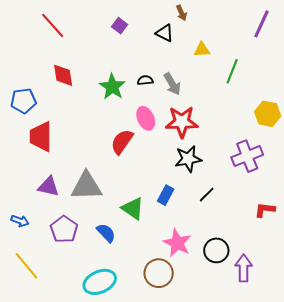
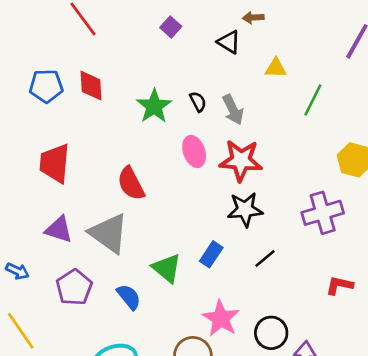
brown arrow: (181, 13) -> (253, 18), turned 105
black semicircle: (145, 80) -> (198, 102), turned 63
blue pentagon: (23, 101) -> (46, 86), moved
red semicircle: (122, 142) -> (131, 184), moved, turned -68
gray triangle: (87, 186) -> (109, 233), turned 32

